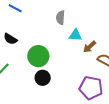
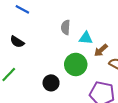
gray semicircle: (60, 18) -> (66, 27), moved
green circle: (38, 56) -> (76, 64), moved

